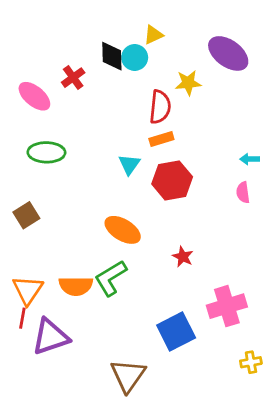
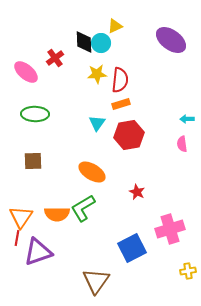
yellow star: (188, 83) -> (97, 74), moved
brown square: (26, 215) -> (33, 161), moved, turned 30

